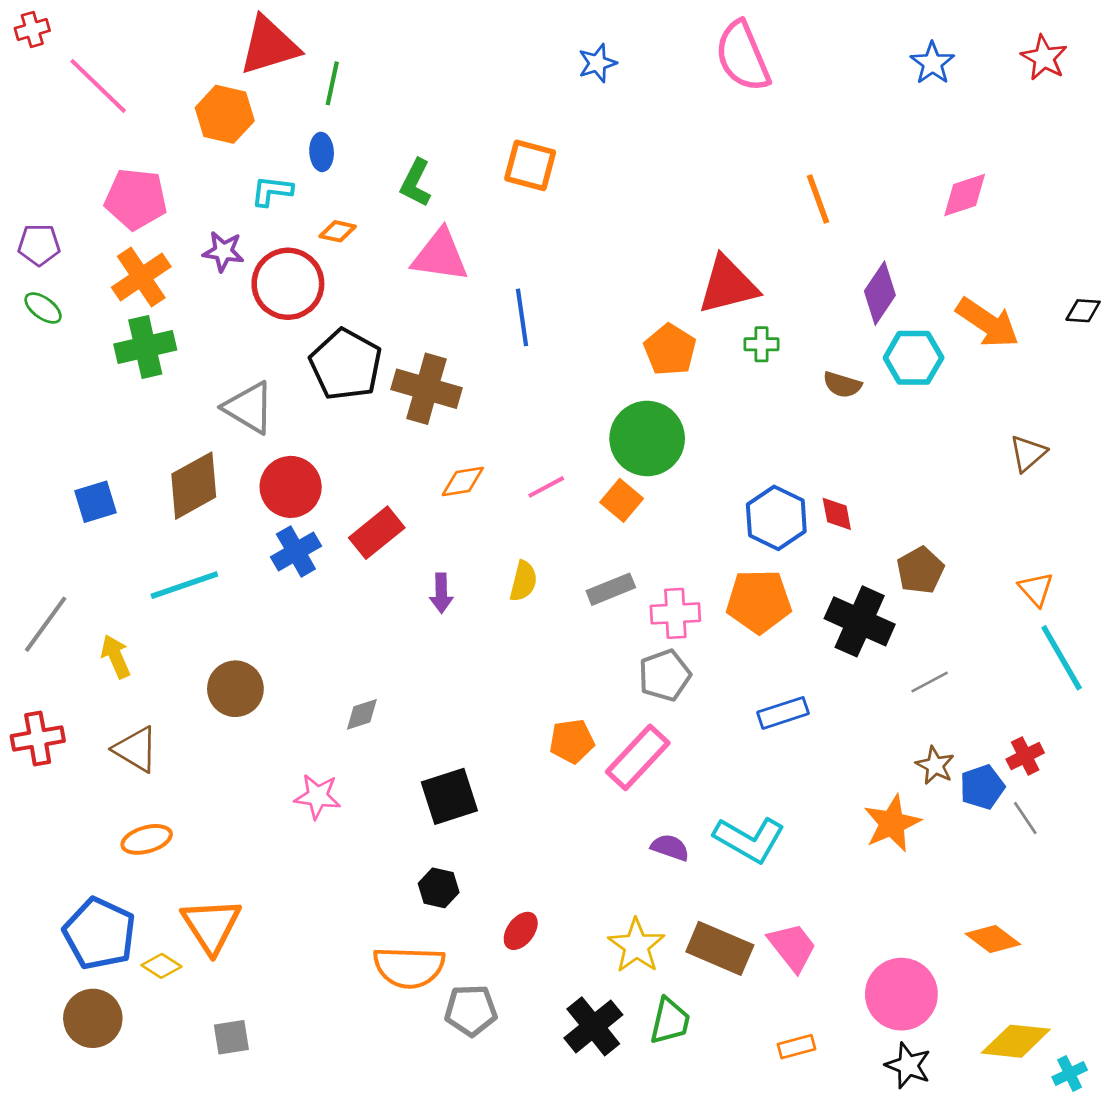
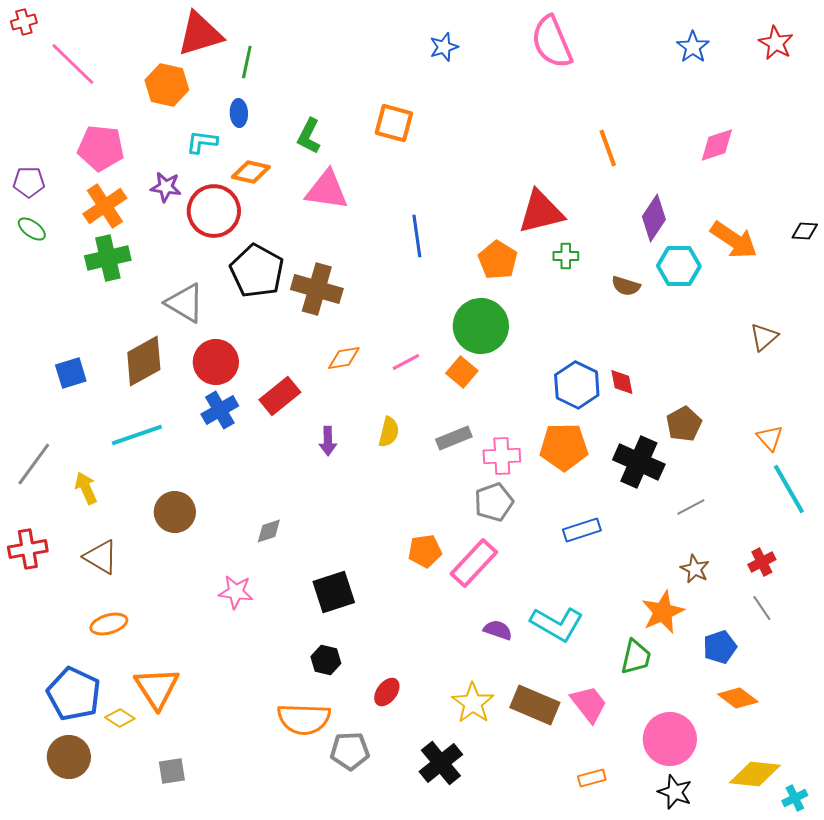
orange diamond: (338, 231) -> (251, 172), size x1.4
blue line: (522, 317) -> (417, 236), moved
blue pentagon: (982, 787) -> (720, 647), moved
green trapezoid: (670, 1021) -> (636, 657), moved

